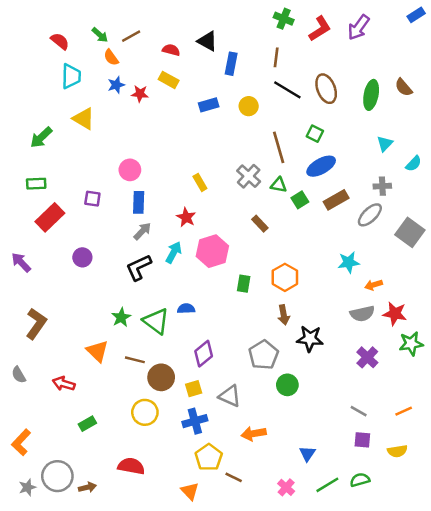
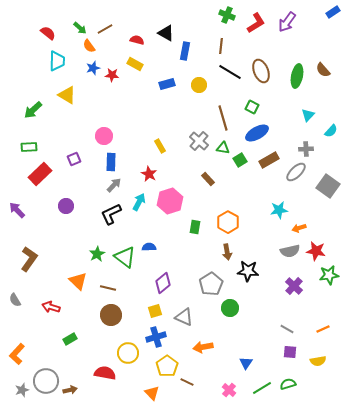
purple square: (92, 199) -> (74, 159), turned -32
brown circle: (161, 377) -> (111, 315), moved
yellow circle: (145, 412) -> (128, 353), moved

